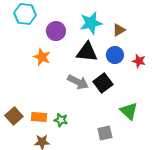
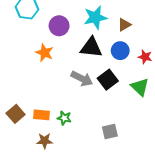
green triangle: (129, 111) -> (140, 87), moved

